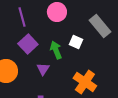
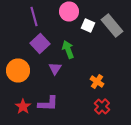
white square: (76, 42) -> (88, 26), moved
orange cross: (85, 82) -> (97, 82), size x0.6

